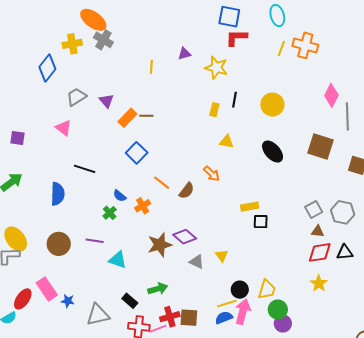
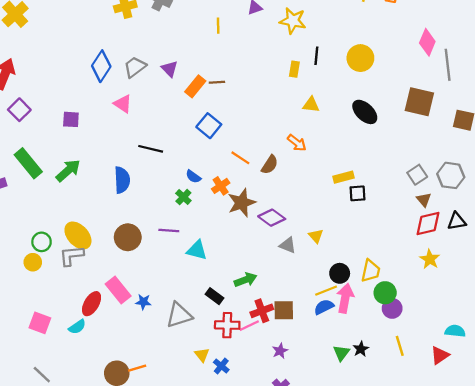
blue diamond: (47, 68) -> (101, 66), moved
brown triangle: (318, 231) -> (424, 200), turned 48
brown star: (160, 245) -> (242, 203), moved

